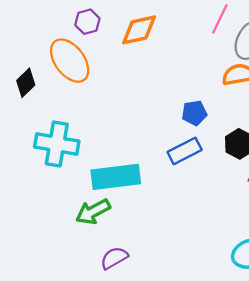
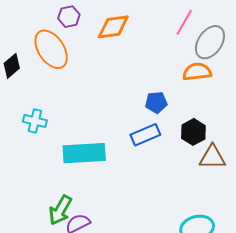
cyan cross: (57, 144) -> (35, 121), size x0.6
green arrow: (93, 212) -> (60, 210), moved, turned -36

